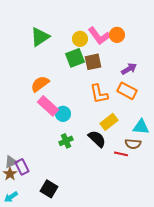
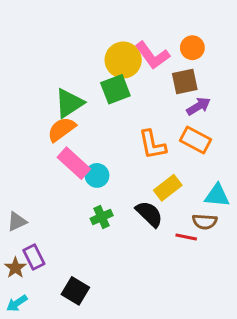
orange circle: (117, 35) -> (192, 48), moved
green triangle: (40, 37) -> (69, 103), moved
yellow circle: (80, 39) -> (123, 60), size x1.5
brown square: (93, 62) -> (185, 82), moved
gray triangle: (11, 162) -> (17, 222), moved

